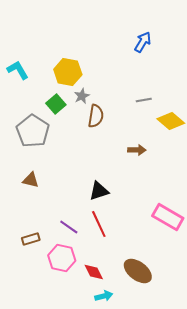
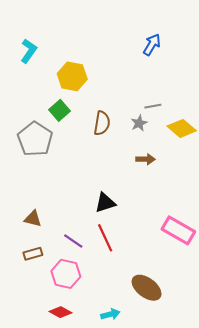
cyan L-shape: (18, 70) -> (29, 51), moved, turned 65
gray star: (82, 96) -> (139, 123), moved
brown triangle: (31, 180) -> (33, 219), moved
red diamond: (94, 272) -> (61, 312), moved, turned -35

